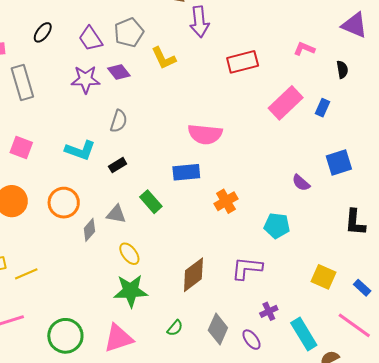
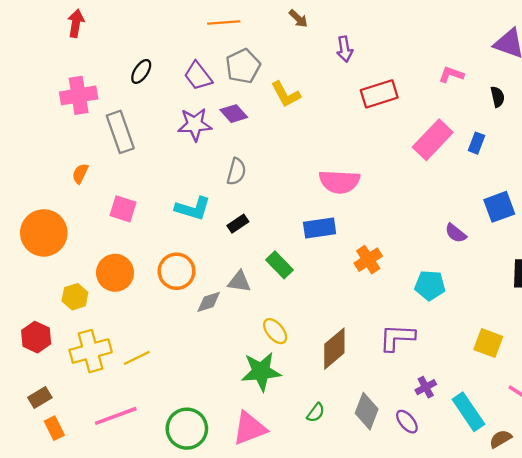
purple arrow: (199, 22) -> (345, 49), moved, size x0.7
gray diamond: (89, 230) -> (209, 302), turned 35
yellow ellipse: (129, 254) -> (275, 331), moved

